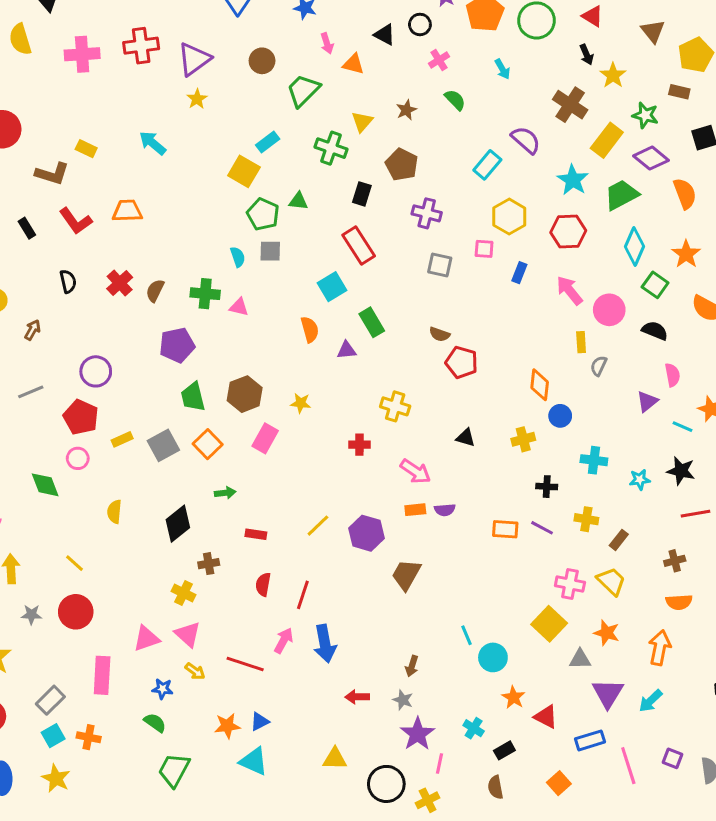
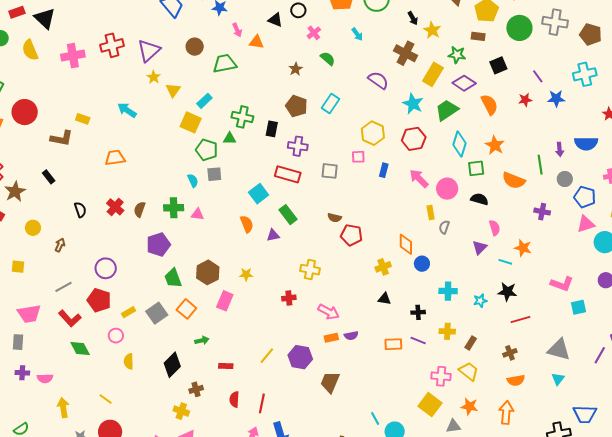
green trapezoid: (303, 90) -> (225, 63), turned 40
yellow triangle: (362, 122) -> (173, 90), moved
green cross: (331, 148) -> (242, 117), moved
cyan rectangle: (487, 165) -> (330, 103), moved
purple cross: (427, 213) -> (298, 146), moved
red L-shape: (76, 221) -> (70, 318), moved
red rectangle: (359, 246) -> (288, 174), moved, turned -35
green square: (655, 285) -> (476, 168), turned -36
black triangle: (466, 438) -> (384, 299), moved
yellow cross: (523, 439) -> (383, 267), moved
pink circle: (78, 458) -> (116, 336), moved

